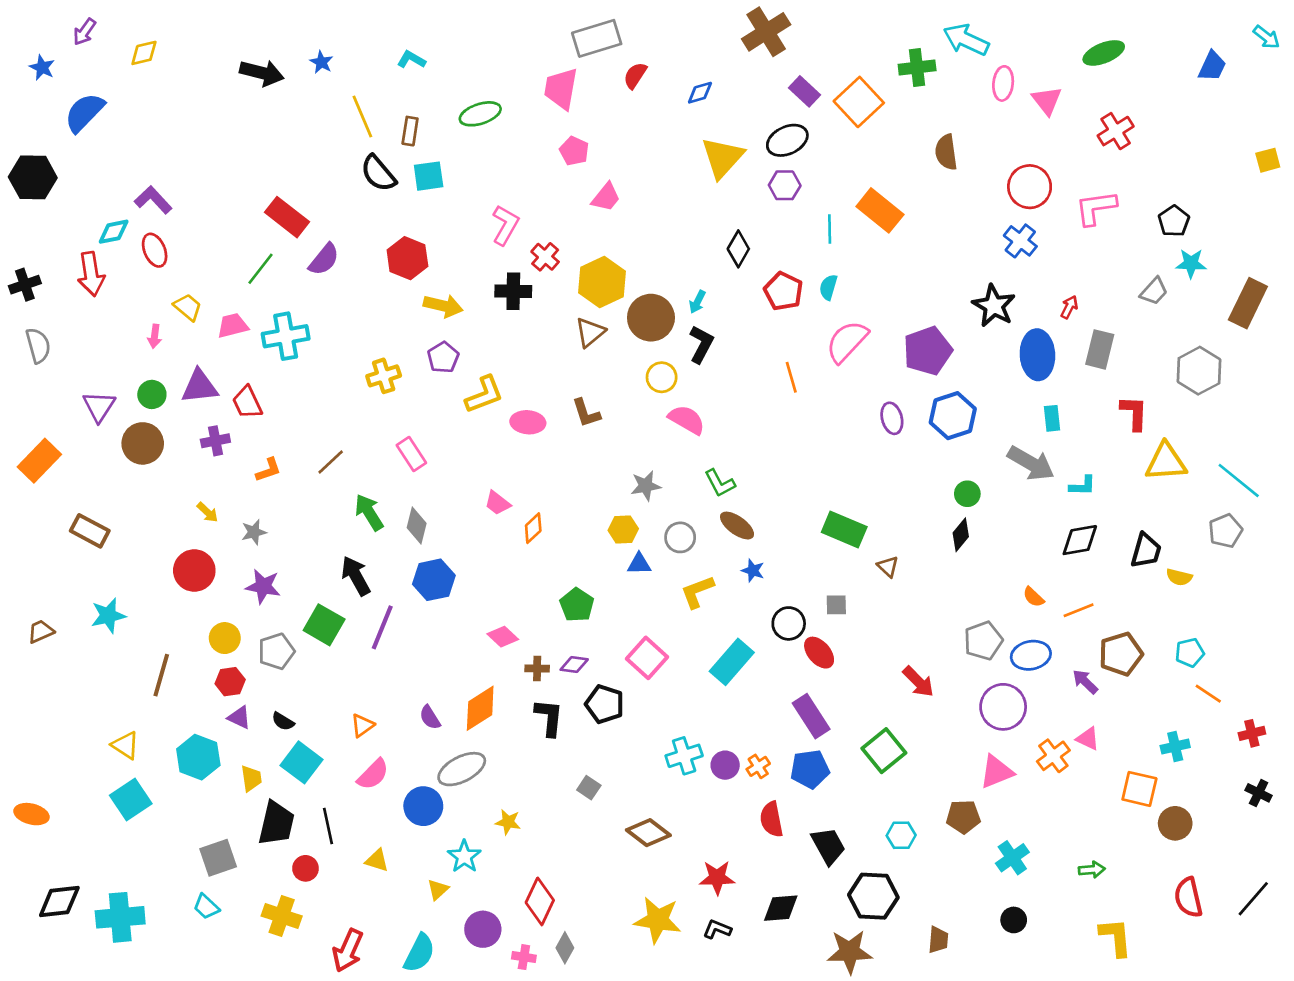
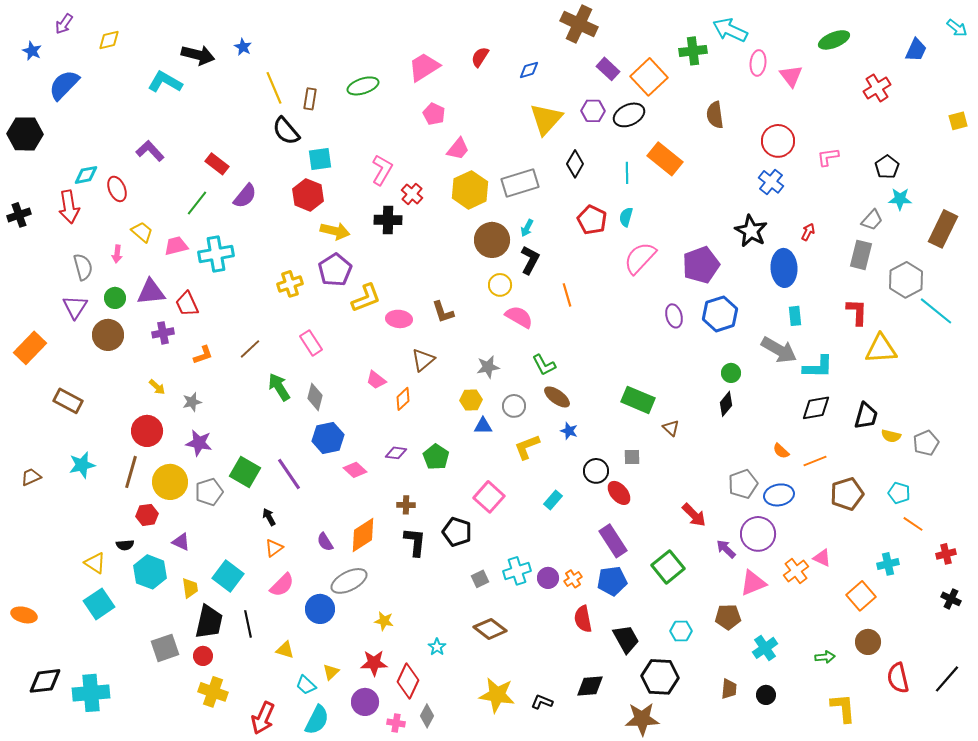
brown cross: (766, 32) -> (579, 24), turned -33
gray rectangle: (597, 38) -> (520, 183), moved
cyan L-shape: (411, 60) -> (165, 82), moved, size x1.6
pink trapezoid: (561, 89) -> (424, 67), turned 48
red cross: (1116, 131) -> (877, 88), moved
black ellipse: (787, 140) -> (629, 115), moved
cyan square: (429, 176) -> (320, 159), moved
purple hexagon: (785, 185) -> (593, 111), moved
purple L-shape: (153, 200) -> (150, 151), moved
pink L-shape: (1096, 208) -> (828, 157), size x0.7
red rectangle: (287, 217) -> (217, 164), size x0.7
black diamond: (738, 249) -> (575, 164), moved
yellow hexagon: (602, 282) -> (470, 190), moved
brown triangle: (590, 332) -> (423, 360), moved
gray semicircle: (38, 345) -> (83, 267), moved
gray rectangle: (1100, 349) -> (861, 255), moved
purple pentagon: (443, 357) -> (335, 270), size x1.4
orange line: (791, 377) -> (567, 295), moved
cyan line: (1239, 481) -> (936, 311), moved
cyan L-shape: (1082, 486) -> (818, 367), size x1.5
gray pentagon: (1225, 531) -> (926, 443), moved
black arrow: (356, 576) -> (269, 517), moved, size x0.6
purple line: (382, 627) -> (289, 474), turned -56
pink diamond: (503, 637) -> (355, 470), moved
yellow circle: (225, 638) -> (170, 482), size x1.5
cyan pentagon: (1190, 653) -> (899, 493), turned 30
cyan rectangle: (732, 662) -> (553, 500), size x0.6
purple diamond: (574, 665) -> (396, 453), moved
brown line: (161, 675) -> (131, 472), moved
red hexagon: (230, 682) -> (147, 515), moved
purple arrow: (1085, 682) -> (726, 549), moved
black semicircle: (283, 721) -> (125, 545), moved, turned -36
gray square: (589, 788) -> (480, 579), moved, turned 30
orange square: (1139, 789) -> (861, 596), turned 36
brown circle: (1175, 823) -> (868, 642), moved
cyan star: (464, 856) -> (437, 647), moved, size x0.7
red circle: (305, 868) -> (203, 656), moved
red star: (717, 878) -> (374, 663), moved
cyan trapezoid: (206, 907) -> (306, 685), moved
brown trapezoid: (938, 940) -> (729, 689), moved

